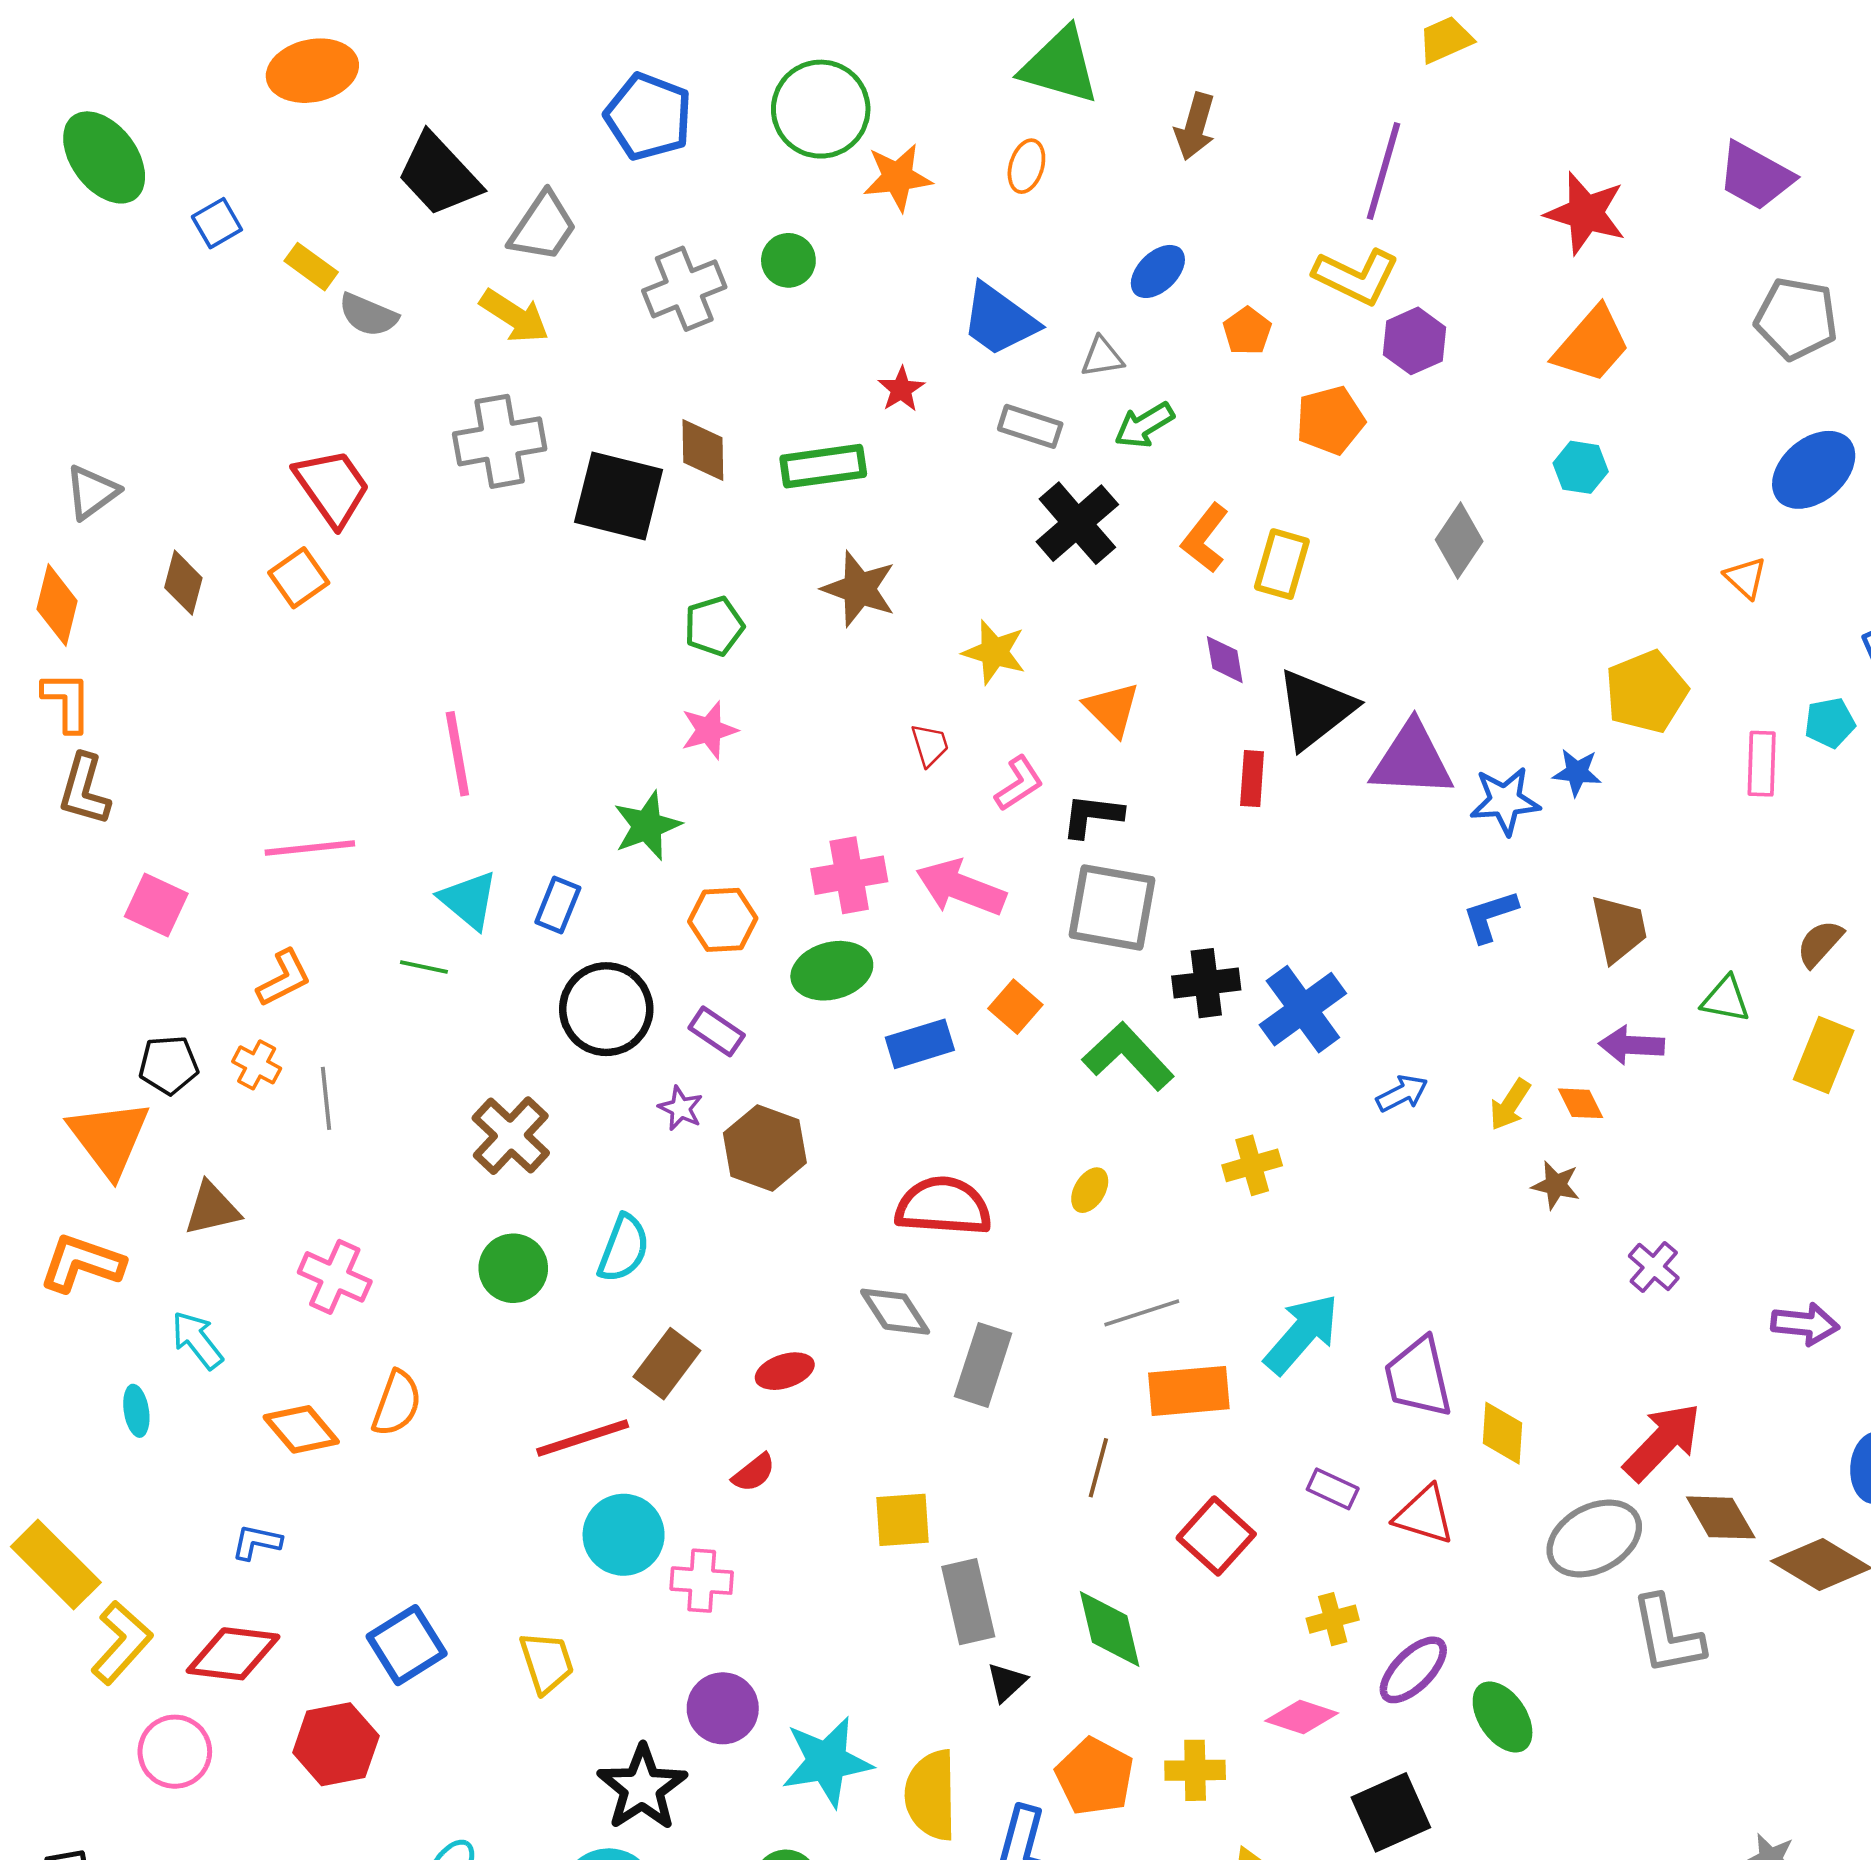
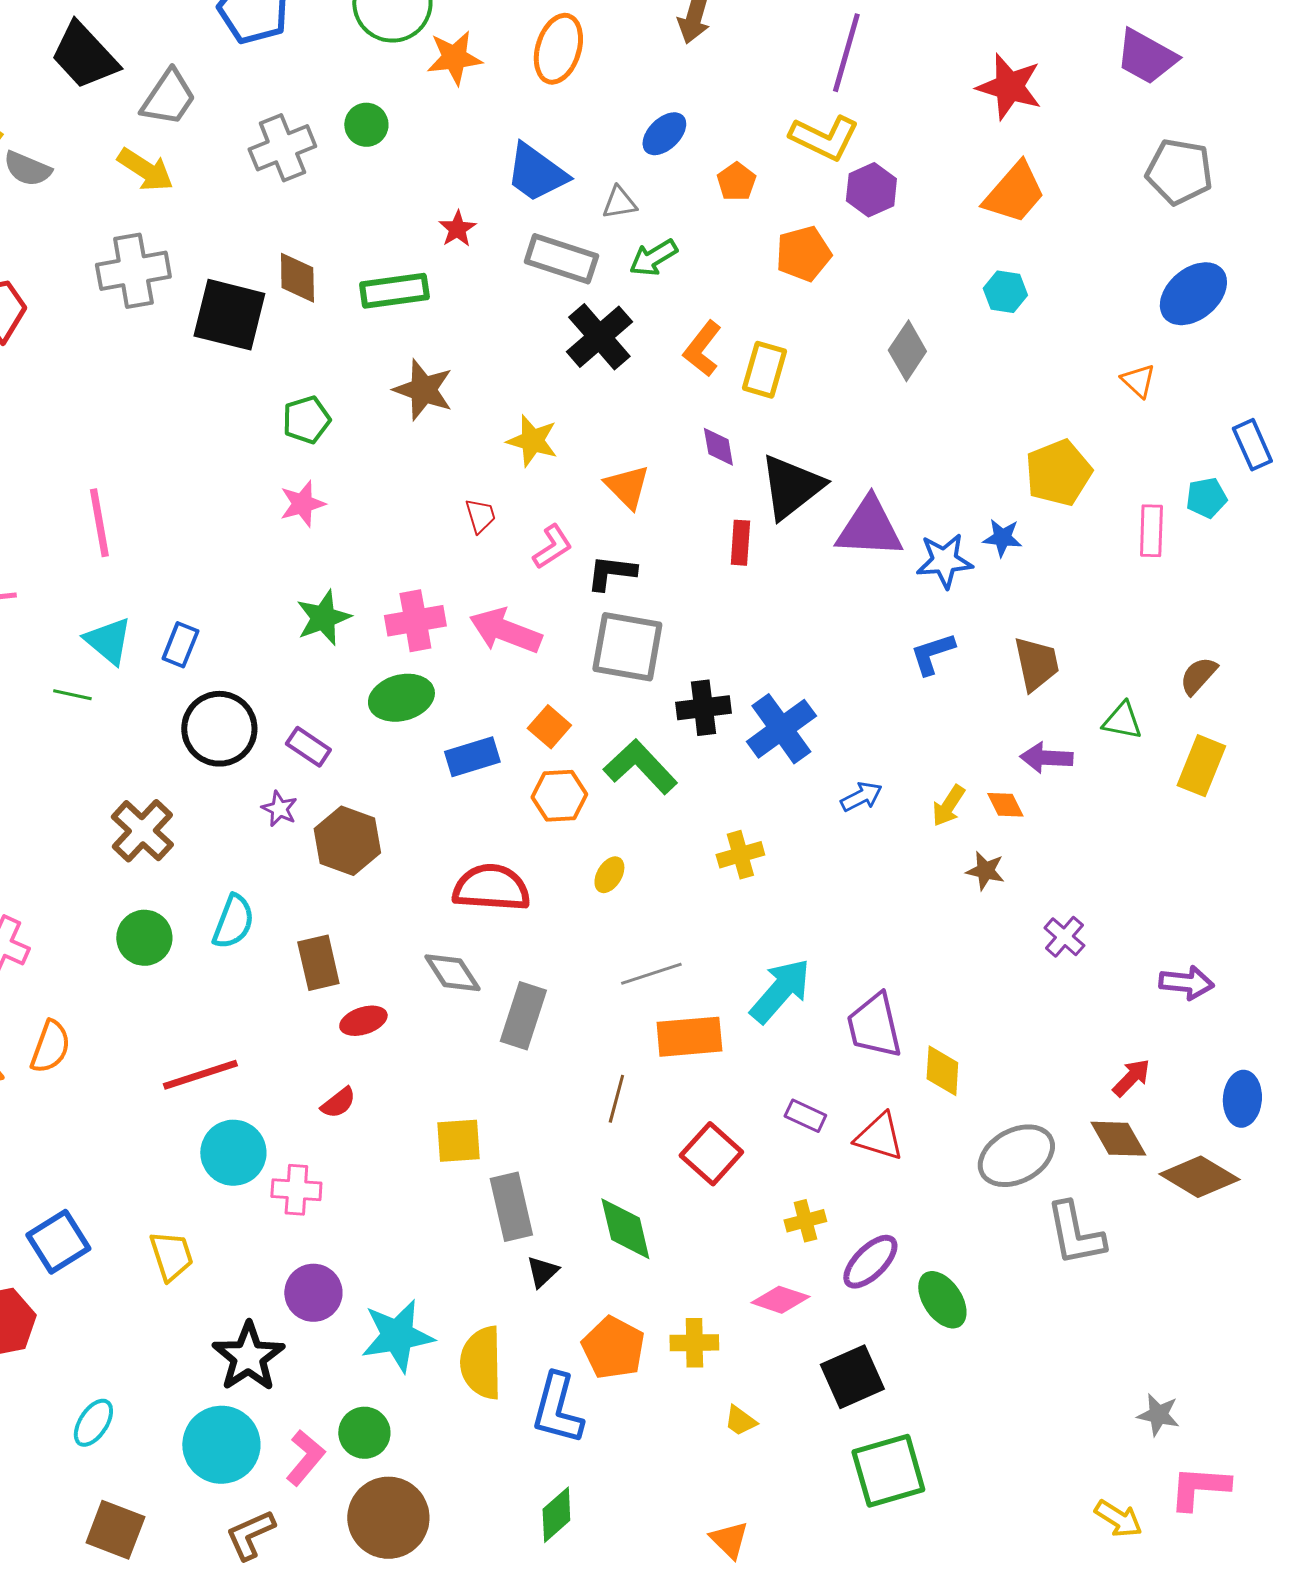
orange ellipse: (1026, 166) -> (558, 49), size x1.6
gray rectangle: (1030, 426) -> (561, 259), size x1.4
green star: (647, 826) -> (323, 618), moved
orange hexagon: (723, 920) -> (559, 796), moved
brown rectangle: (667, 1364) -> (318, 963), moved, turned -50
red arrow: (1662, 1442) -> (1131, 1078), moved, size x0.6

